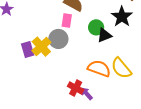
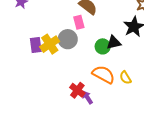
pink rectangle: (67, 21) -> (79, 22), turned -32
green circle: (96, 27) -> (103, 46), moved
yellow semicircle: (121, 68) -> (125, 78), size x0.6

